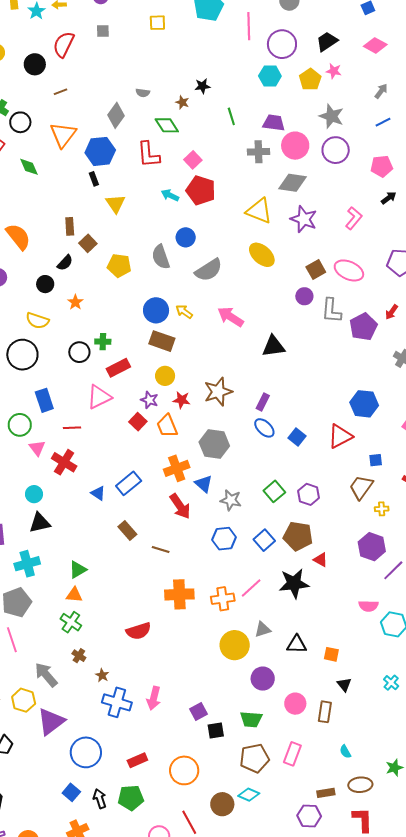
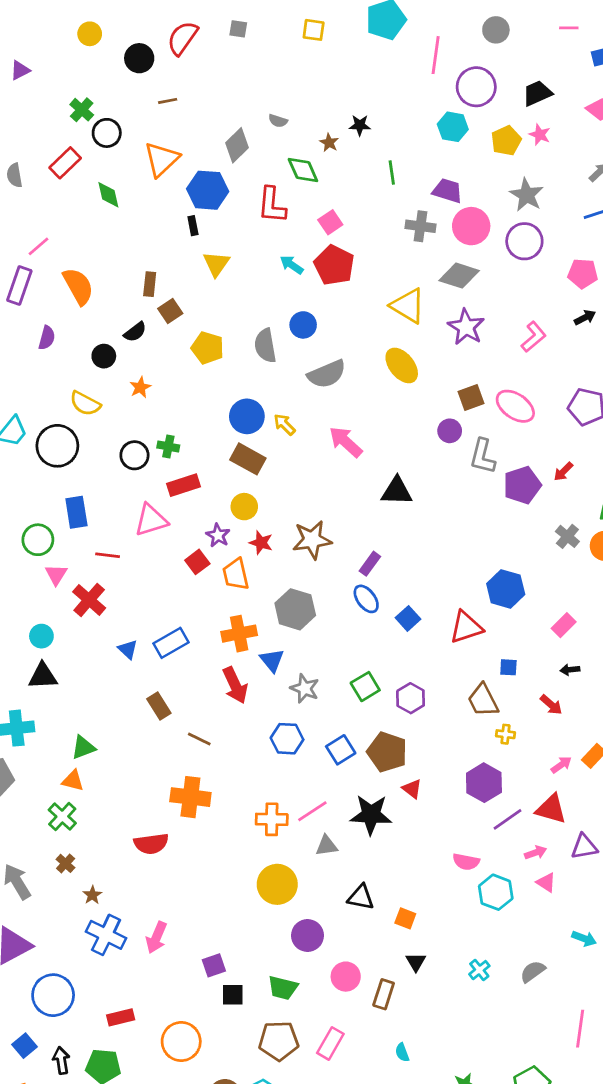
brown trapezoid: (361, 487) -> (483, 700), turned -72
orange cross: (179, 594) -> (190, 797), moved
gray triangle: (263, 629) -> (327, 846), moved

